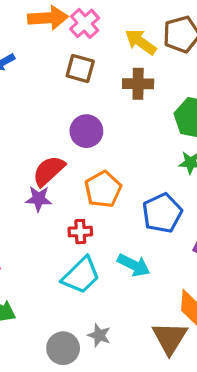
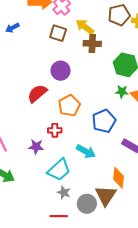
yellow arrow: (141, 42) -> (85, 27), moved
purple star: (39, 199) -> (36, 147), moved
cyan trapezoid: (81, 275) -> (59, 170), moved
gray circle: (63, 348) -> (87, 204), moved

